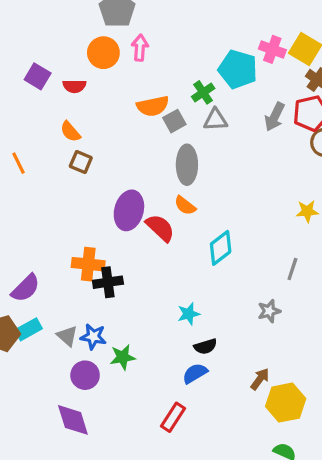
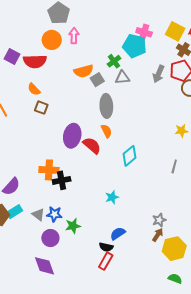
pink cross: (272, 49) -> (144, 32), moved
red semicircle: (74, 86) -> (35, 61), size x1.6
orange semicircle: (185, 205) -> (106, 131), turned -152
gray star: (269, 311) -> (159, 220), moved
black semicircle: (205, 346) -> (106, 247), moved, turned 32

